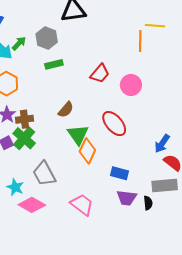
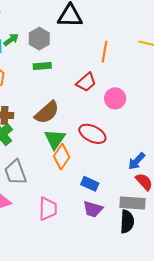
orange line: (140, 41) -> (104, 52), moved
brown semicircle: (66, 110) -> (47, 112), size x1.5
red ellipse: (114, 124) -> (92, 134), turned -32
black semicircle: (148, 203) -> (127, 222), moved, size x1.6
pink trapezoid: (82, 205) -> (48, 209), turned 45

